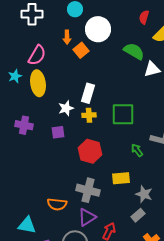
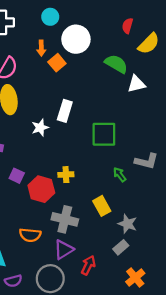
yellow cross: (89, 115) -> (66, 175), moved
purple square: (58, 132) -> (17, 176), moved, turned 32
red hexagon: (90, 151) -> (41, 189), moved
yellow rectangle: (121, 178) -> (102, 206), turned 66

